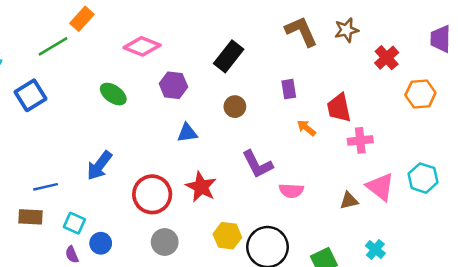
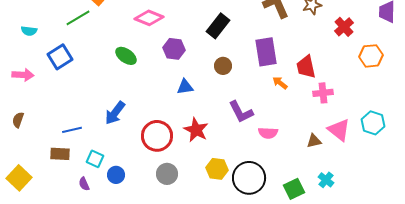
purple rectangle: (289, 89) -> (266, 52), size x1.8
cyan cross: (375, 250) -> (326, 180), moved
purple semicircle: (72, 255) -> (84, 184), moved

